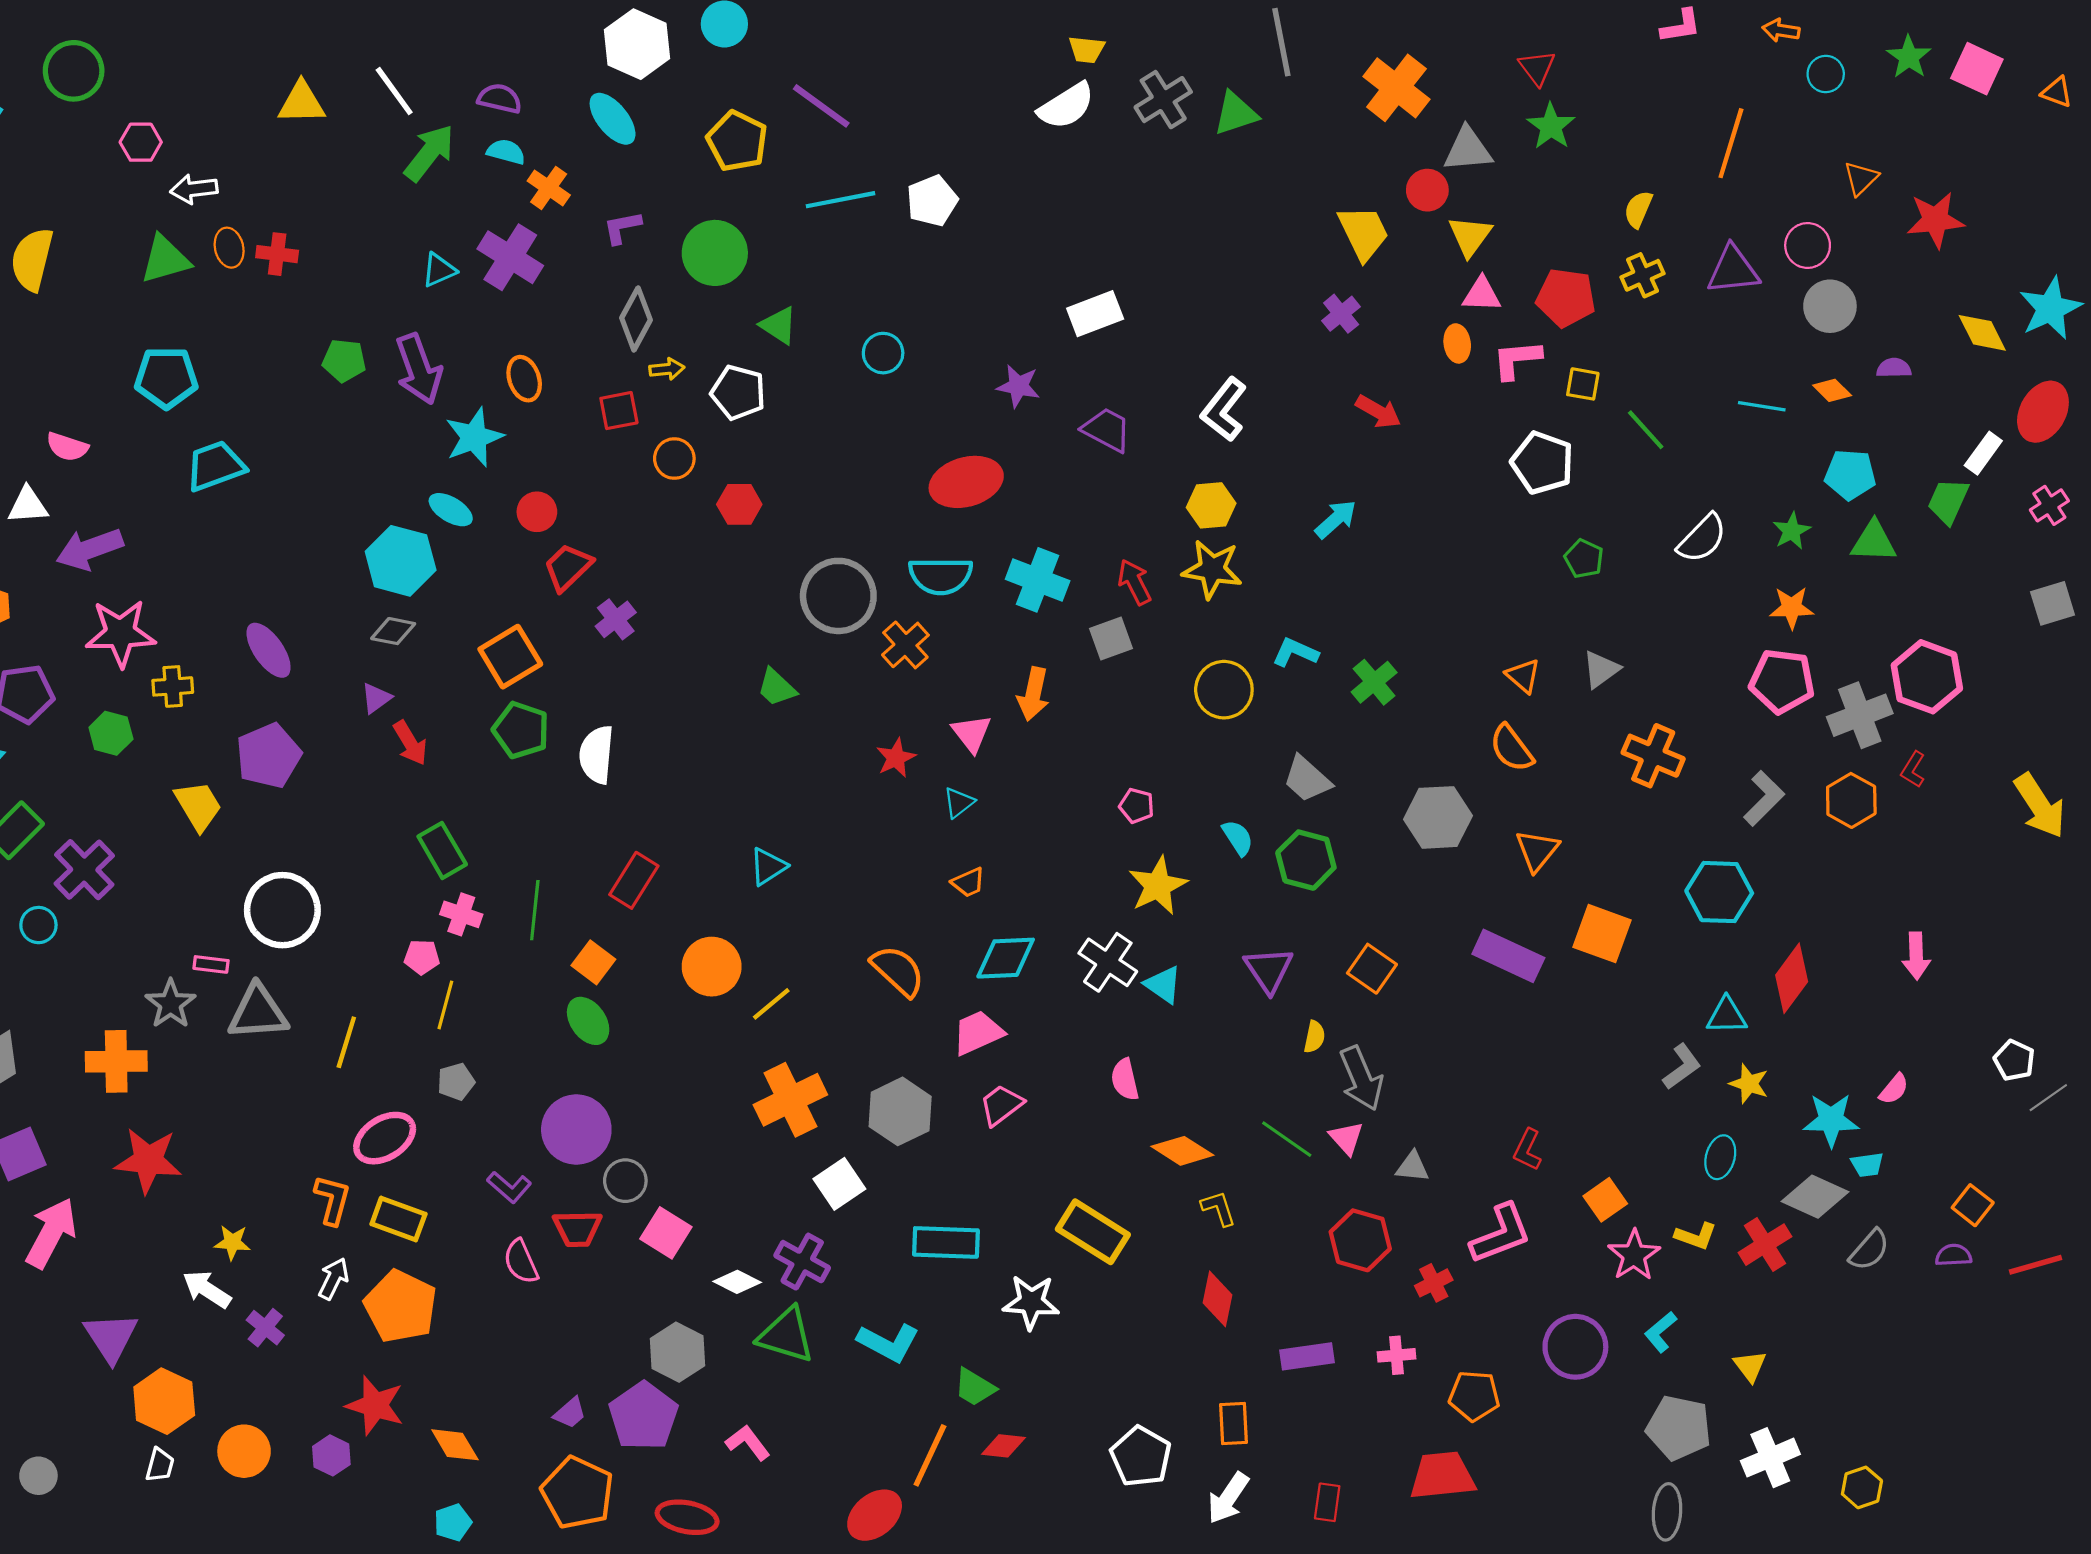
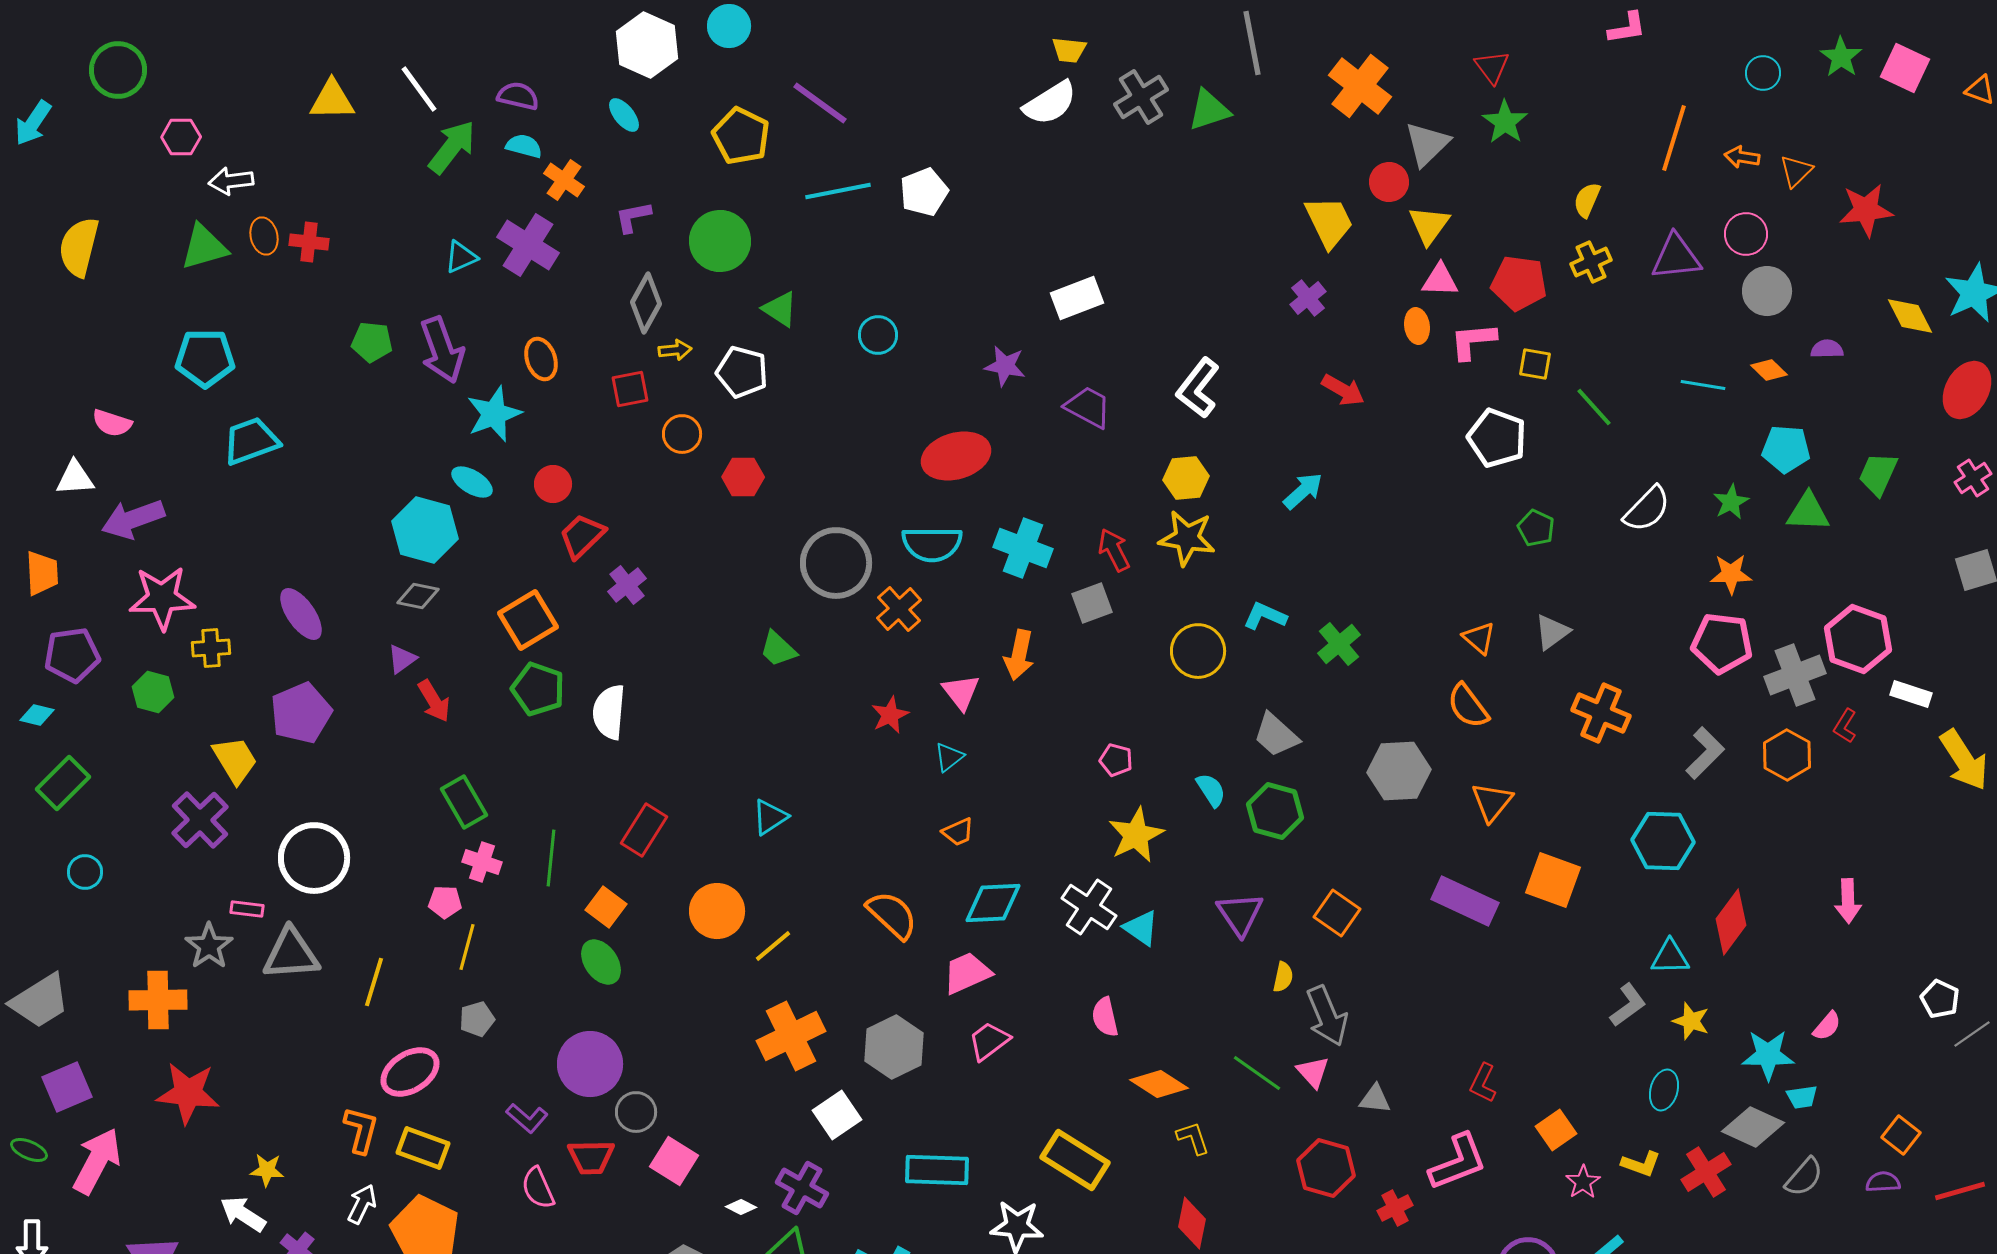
orange arrow: (1781, 30) -> (1742, 157), moved
cyan ellipse: (613, 119) -> (624, 115), size x0.7
gray triangle: (1468, 150) -> (1427, 144), turned -39
white rectangle: (1983, 453) -> (1911, 694), moved, turned 72
purple cross: (84, 870) -> (200, 820), moved
pink star: (1634, 1255) -> (1583, 1182), size x0.7
white diamond: (737, 1282) -> (741, 1207), size x0.7

